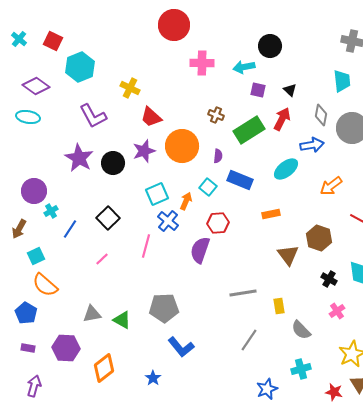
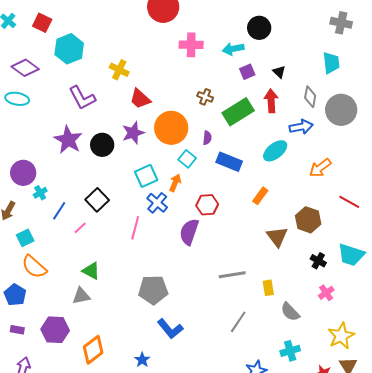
purple square: (258, 90) -> (247, 72), turned -35
red arrow: (282, 119) -> (271, 101), turned -30
cyan square: (208, 187) -> (187, 159), moved
orange rectangle: (271, 214) -> (260, 196), turned -42
pink line: (102, 259) -> (80, 228), moved
green triangle: (122, 320) -> (91, 271), moved

